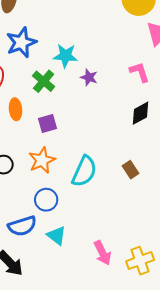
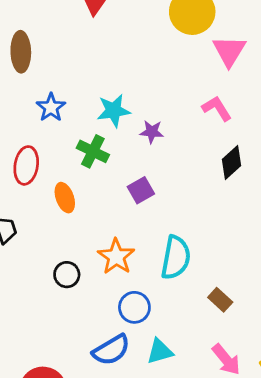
blue star: (21, 43) -> (51, 107), size x0.7
purple square: (48, 124) -> (141, 190), moved
brown rectangle: (130, 170) -> (220, 300), moved
cyan triangle: (57, 236) -> (160, 351), turned -40

